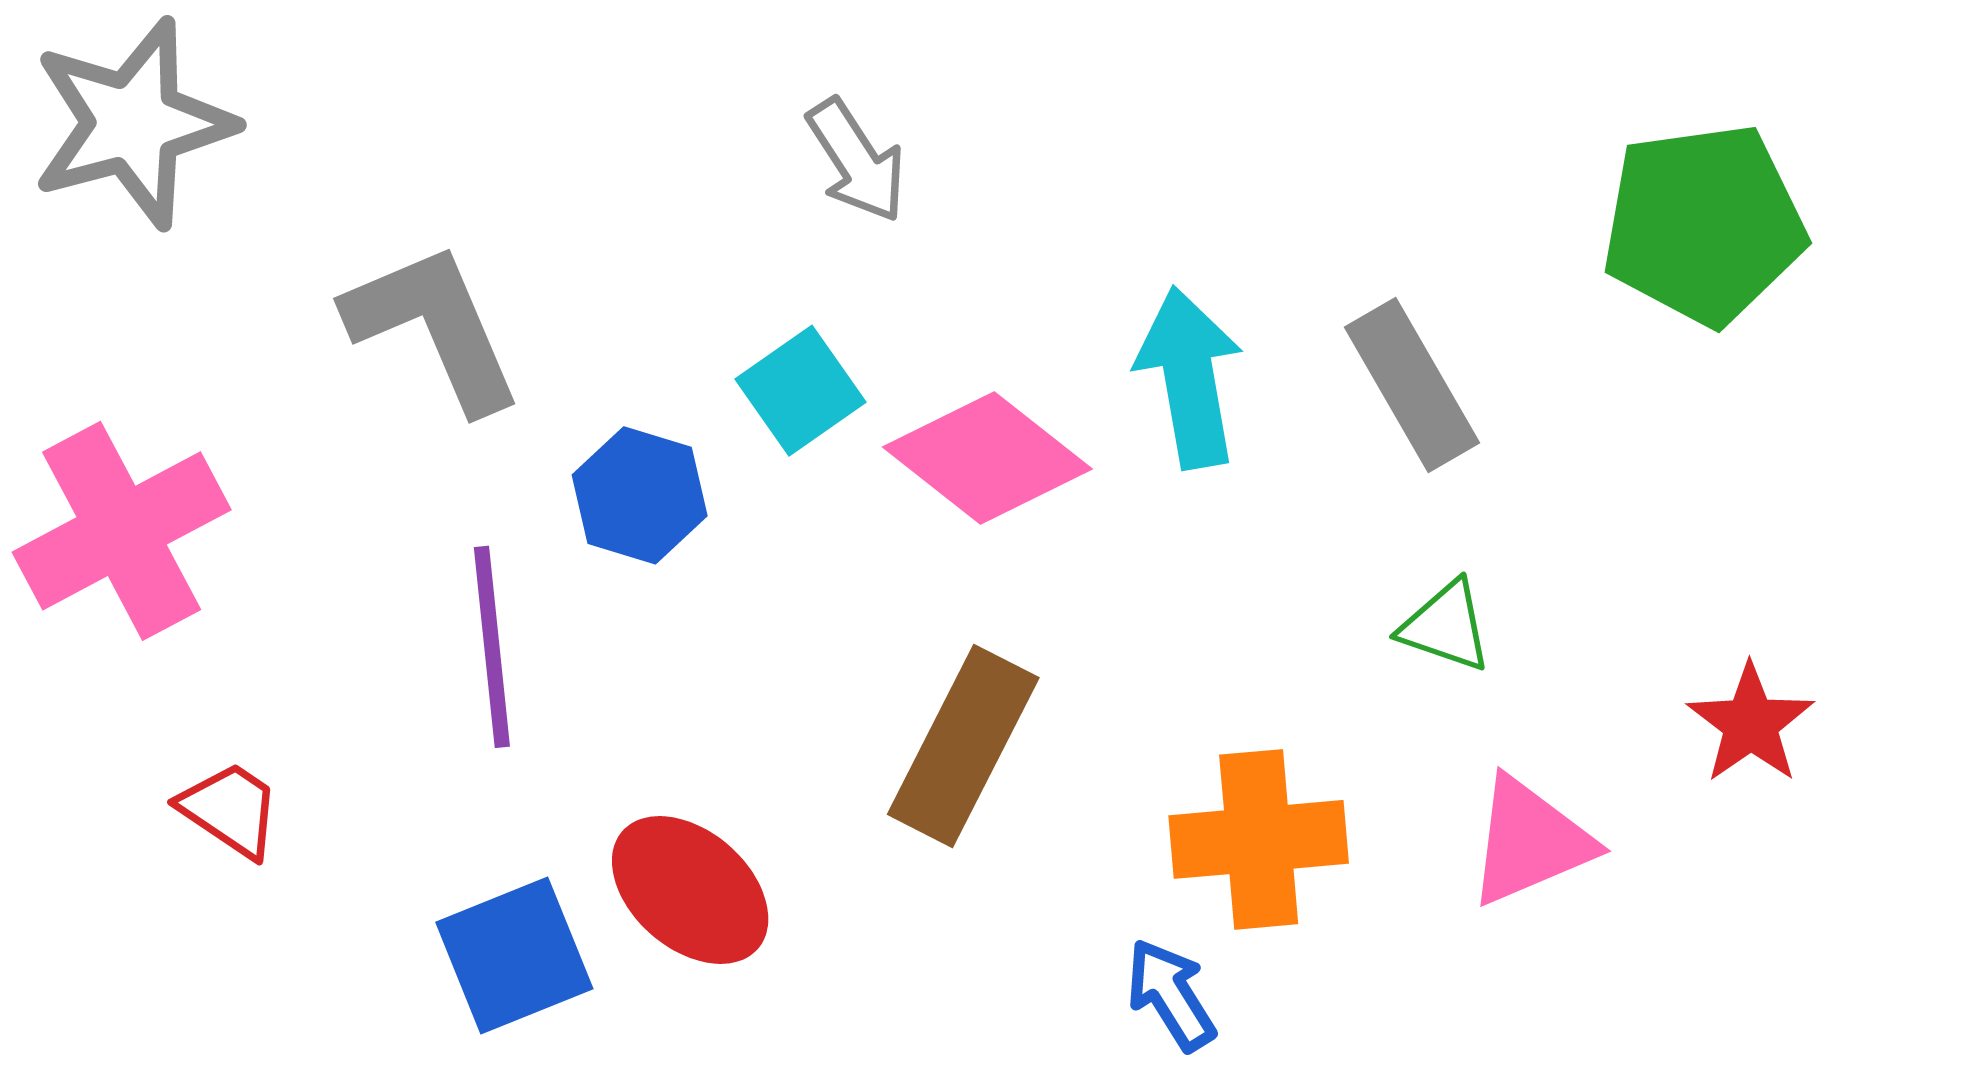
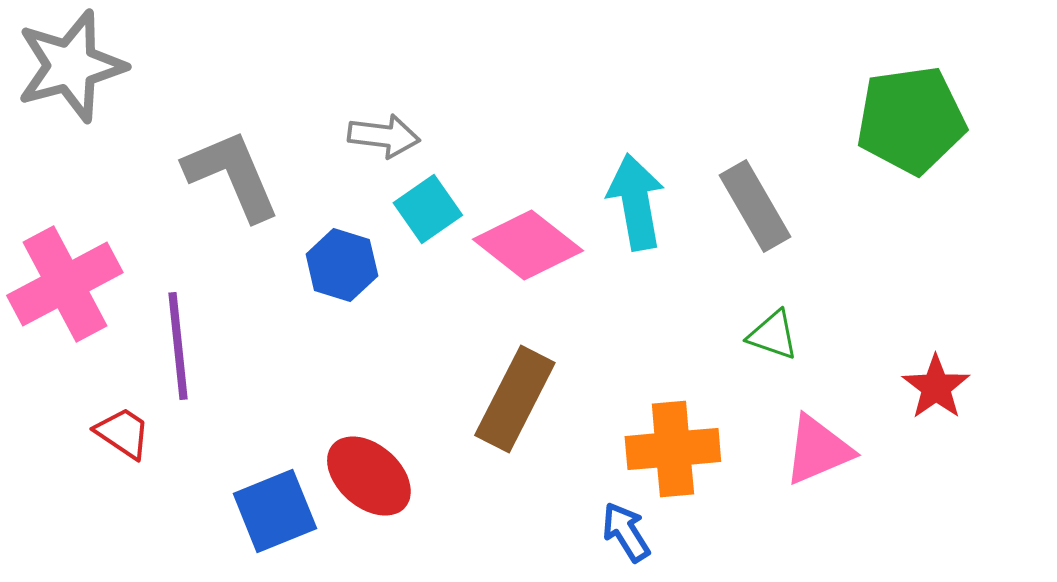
gray arrow: (857, 161) -> (384, 136), moved, turned -50
purple line: (492, 647) -> (178, 346), moved

